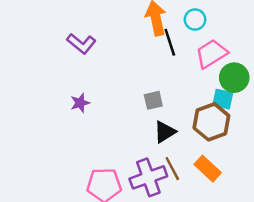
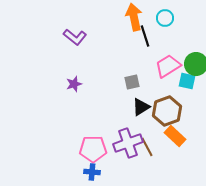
pink trapezoid: (211, 54) -> (168, 66), moved
brown hexagon: (211, 122) -> (167, 111), moved
brown line: (172, 169) -> (147, 147), moved

